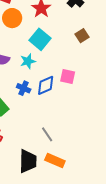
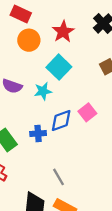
pink square: (68, 77) -> (87, 112), turned 35
blue cross: (24, 88) -> (38, 133), moved, turned -32

